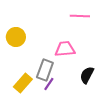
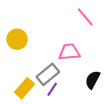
pink line: (80, 16) -> (85, 17), turned 48
gray rectangle: (45, 70) -> (48, 74), turned 30

